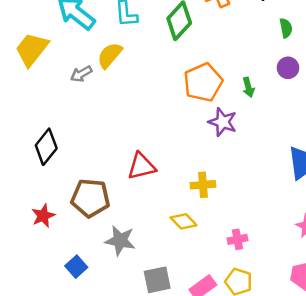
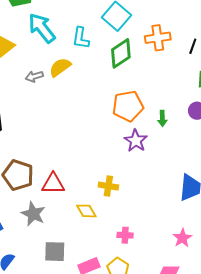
red triangle: (141, 166) -> (53, 184), moved

